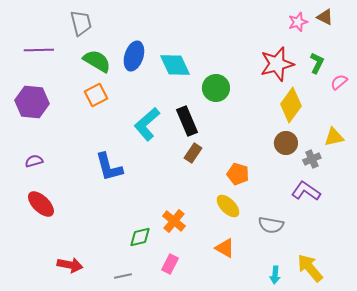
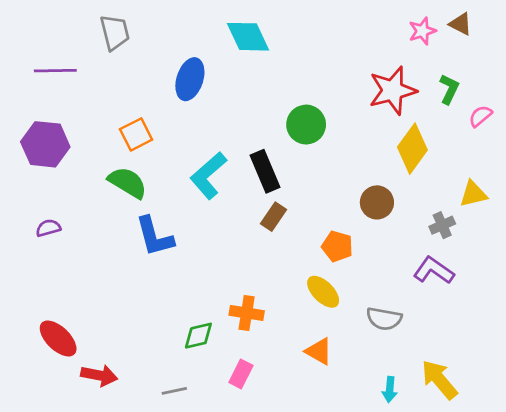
green semicircle: (97, 61) -> (128, 183), moved
cyan diamond: (175, 65) -> (248, 37), moved
brown circle: (286, 143) -> (377, 202), moved
red ellipse: (41, 204) -> (58, 338), moved
orange cross: (174, 221) -> (247, 313), turned -30

